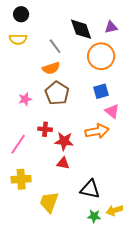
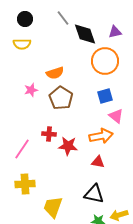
gray line: (55, 46) -> (63, 18), moved
pink star: (25, 99) -> (31, 90), moved
red triangle: (63, 163) -> (98, 162), moved

